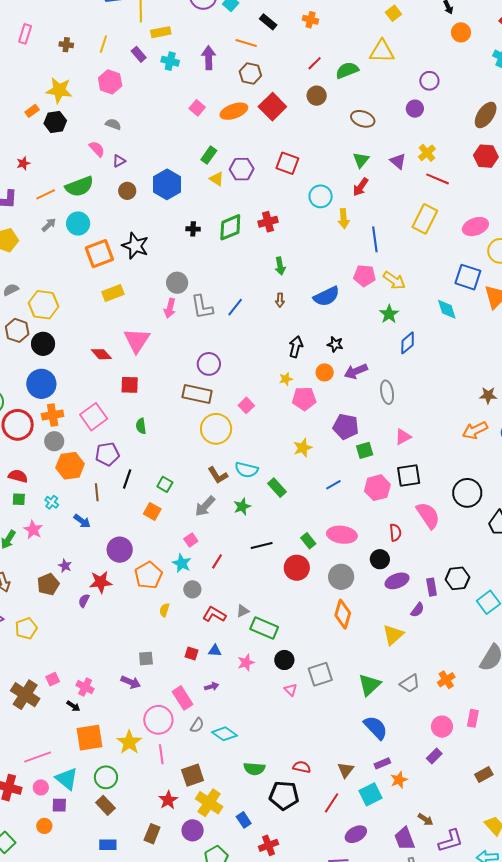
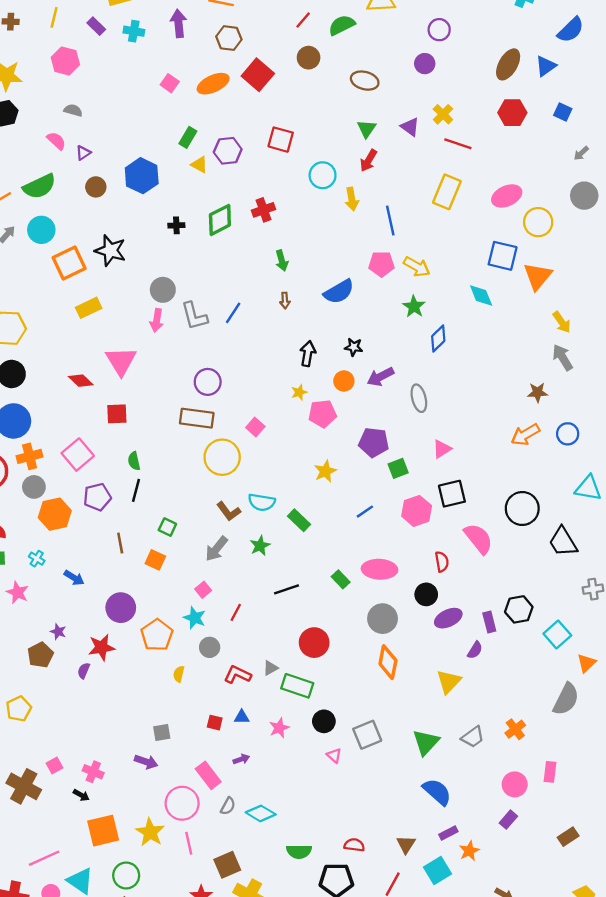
black line: (127, 479) -> (136, 490), moved
brown line: (97, 492) -> (120, 543), moved
red circle: (297, 568) -> (314, 643), moved

